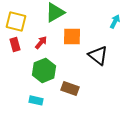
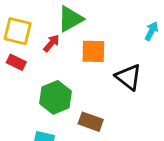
red arrow: (41, 42) -> (51, 43), moved
red rectangle: (15, 44) -> (16, 62), turned -48

